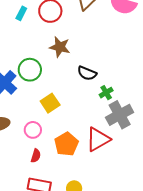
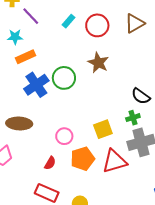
black semicircle: (87, 73) -> (141, 96), moved
yellow square: (50, 103) -> (103, 129), moved
pink circle: (33, 130) -> (64, 136), moved

